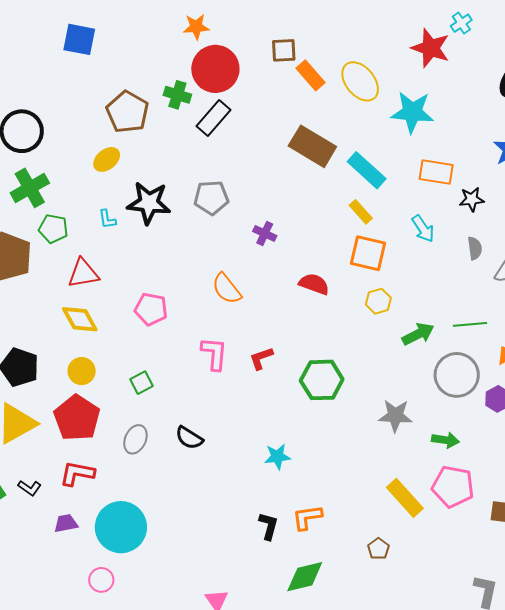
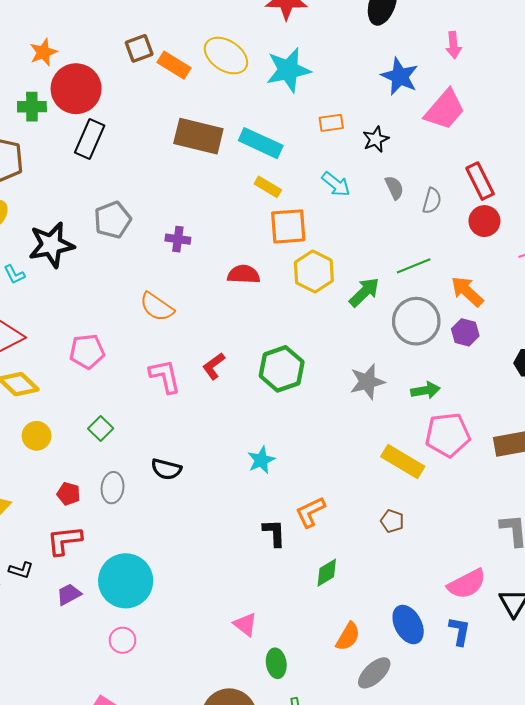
green cross: (177, 95) -> (32, 107), moved
orange rectangle: (436, 172) -> (331, 123), size x0.7
yellow hexagon: (378, 301) -> (314, 271), size x1.5
red pentagon: (77, 418) -> (69, 494), moved, size x0.5
green diamond: (305, 577) -> (327, 573), size x0.7

